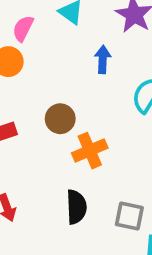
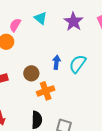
blue arrow: (103, 59) -> (56, 62), moved

